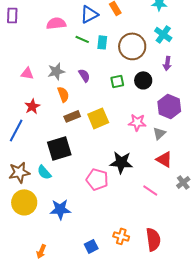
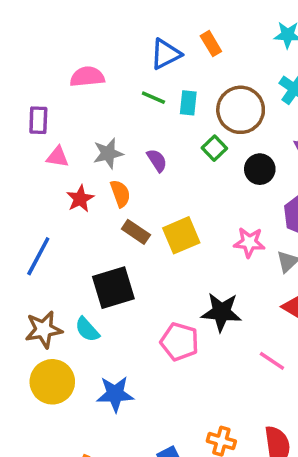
purple rectangle: (12, 15) -> (38, 120), moved
pink semicircle: (56, 23) -> (87, 77), moved
green square: (117, 81) -> (214, 148), moved, turned -32
red star: (32, 106) -> (80, 199), moved
brown rectangle: (72, 116) -> (136, 232), turned 56

